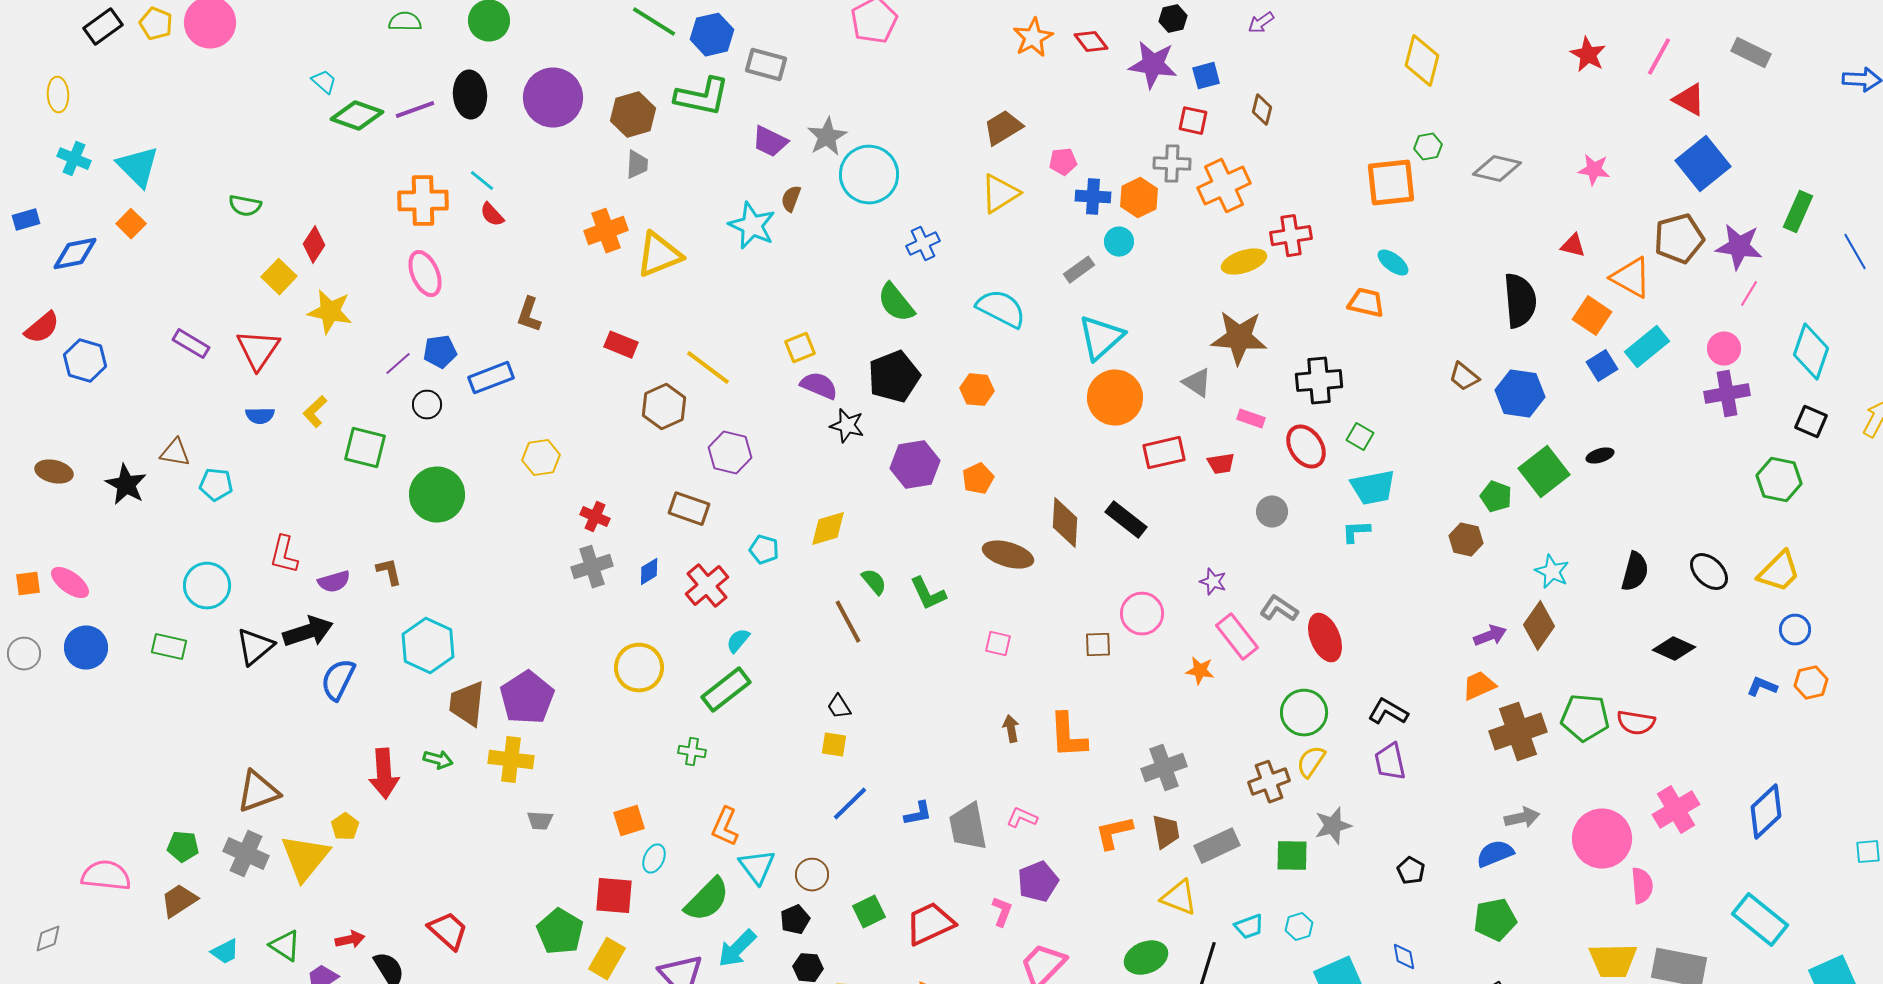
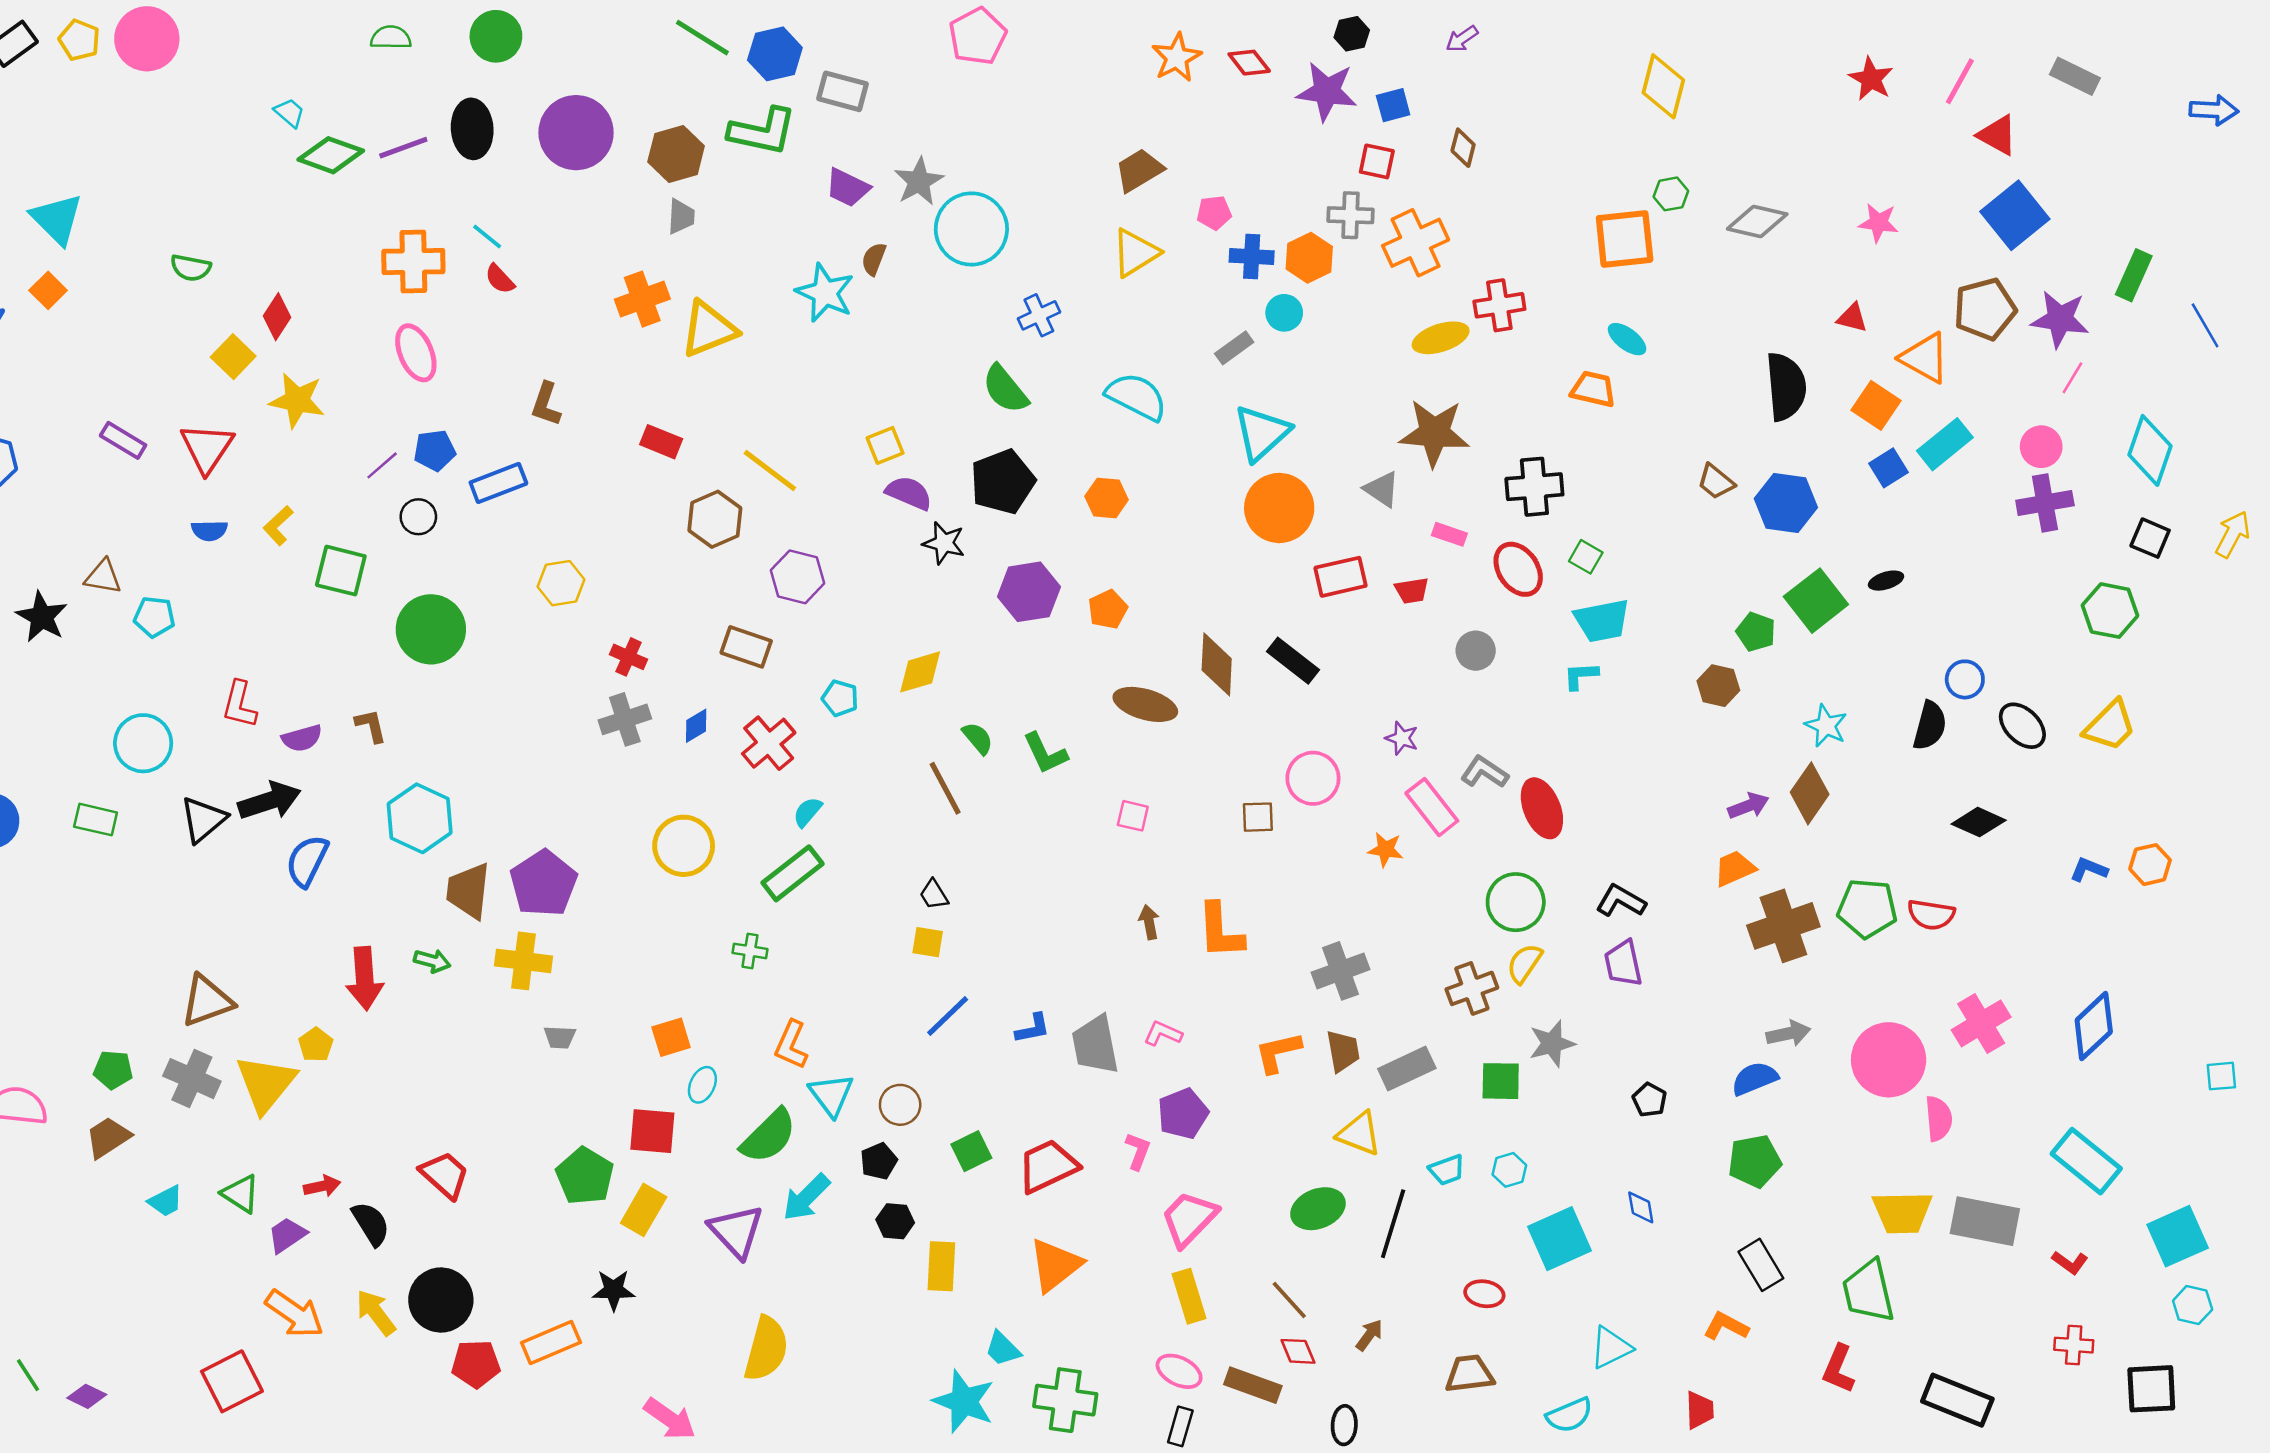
blue circle: (1795, 630) -> (1965, 679), moved

